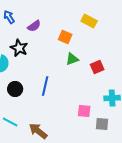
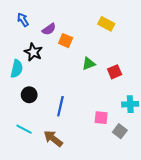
orange square: (65, 37) -> (66, 41), moved
blue line: (45, 86) -> (60, 106), moved
gray square: (102, 124) -> (120, 131), turned 32

